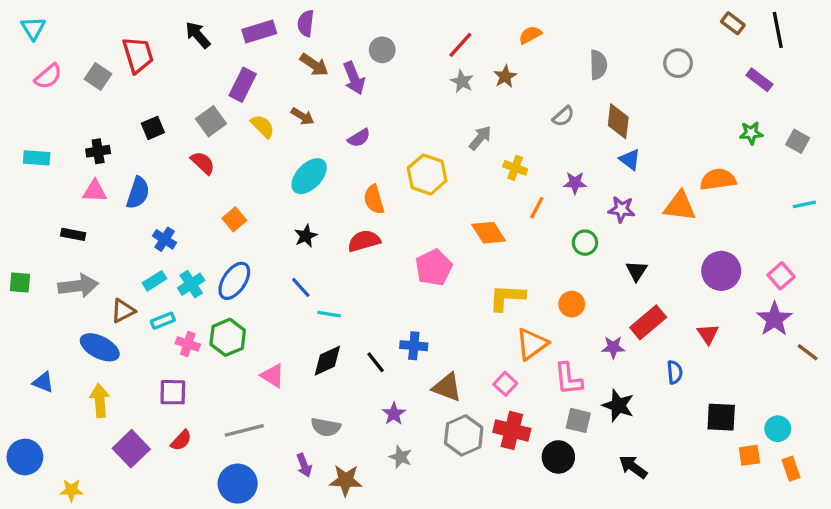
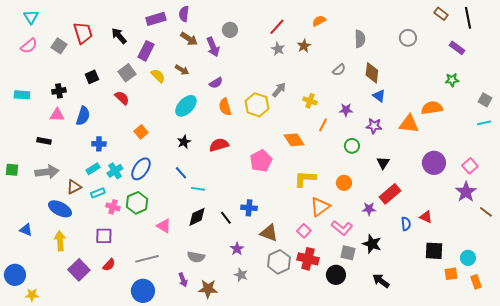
cyan triangle: (33, 28) -> (31, 17), moved
black arrow: (198, 35) -> (119, 36), moved
gray arrow: (480, 138) -> (279, 90), moved
gray square: (798, 141) -> (485, 100), moved
orange semicircle: (374, 199) -> (225, 107), moved
blue cross: (165, 239) -> (99, 144), turned -32
red triangle: (708, 334) -> (426, 217), moved, turned -32
pink L-shape: (568, 379) -> (342, 228), turned -45
yellow star: (71, 490) -> (32, 295), moved

